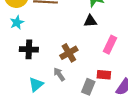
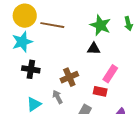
cyan star: (17, 22) -> (22, 42), size x1.5
red rectangle: (104, 75) -> (100, 91), moved

